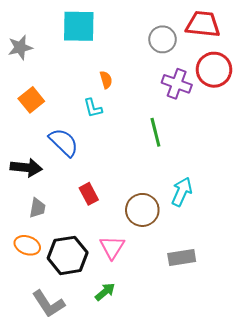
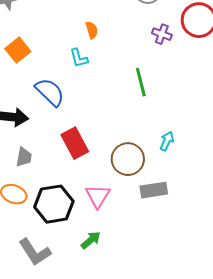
purple cross: (177, 84) -> (162, 34), size x0.7
cyan arrow: (182, 192) -> (167, 141), size x0.7
red rectangle: (89, 194) -> (75, 143), size x1.4
gray rectangle: (182, 257) -> (154, 190), moved

